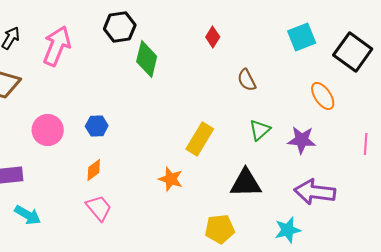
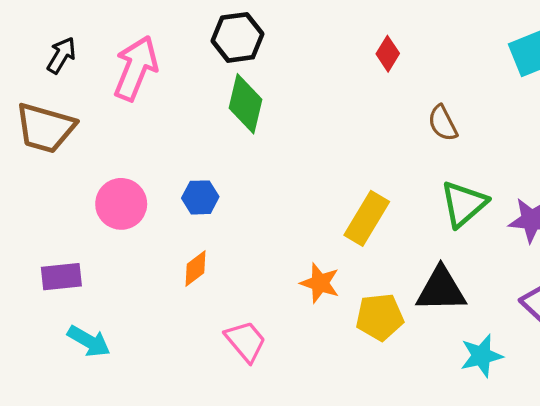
green diamond: (147, 59) -> (246, 104), moved
green triangle: (260, 130) -> (464, 204), size x1.4
pink trapezoid: (99, 208) -> (246, 341), moved
yellow pentagon: (220, 229) -> (380, 317), moved
cyan star: (288, 230) -> (481, 356), moved

